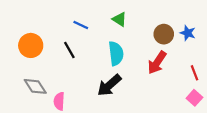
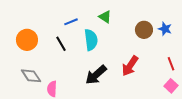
blue line: (81, 25) -> (71, 22), turned -48
cyan semicircle: (116, 53) -> (91, 40), moved
red arrow: (157, 63) -> (130, 66), moved

